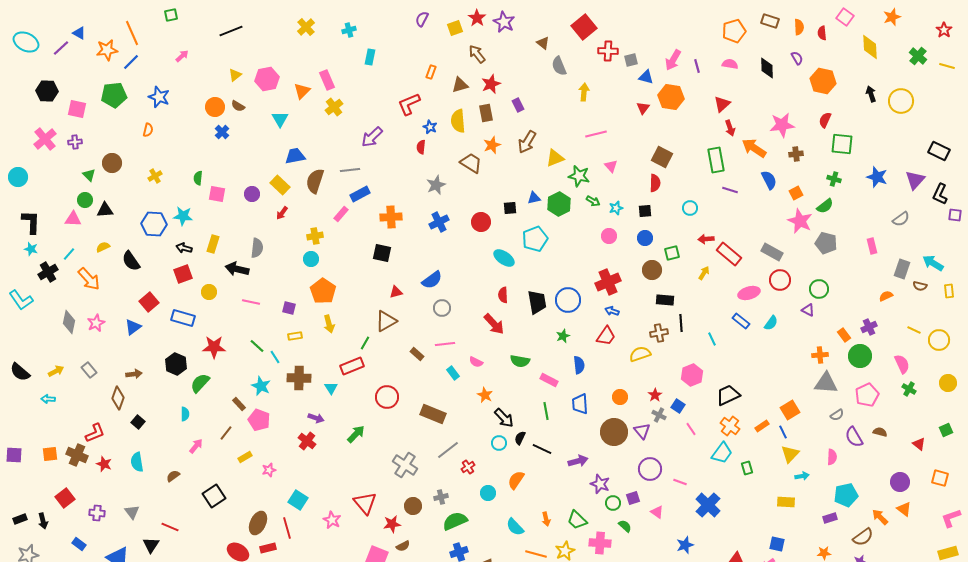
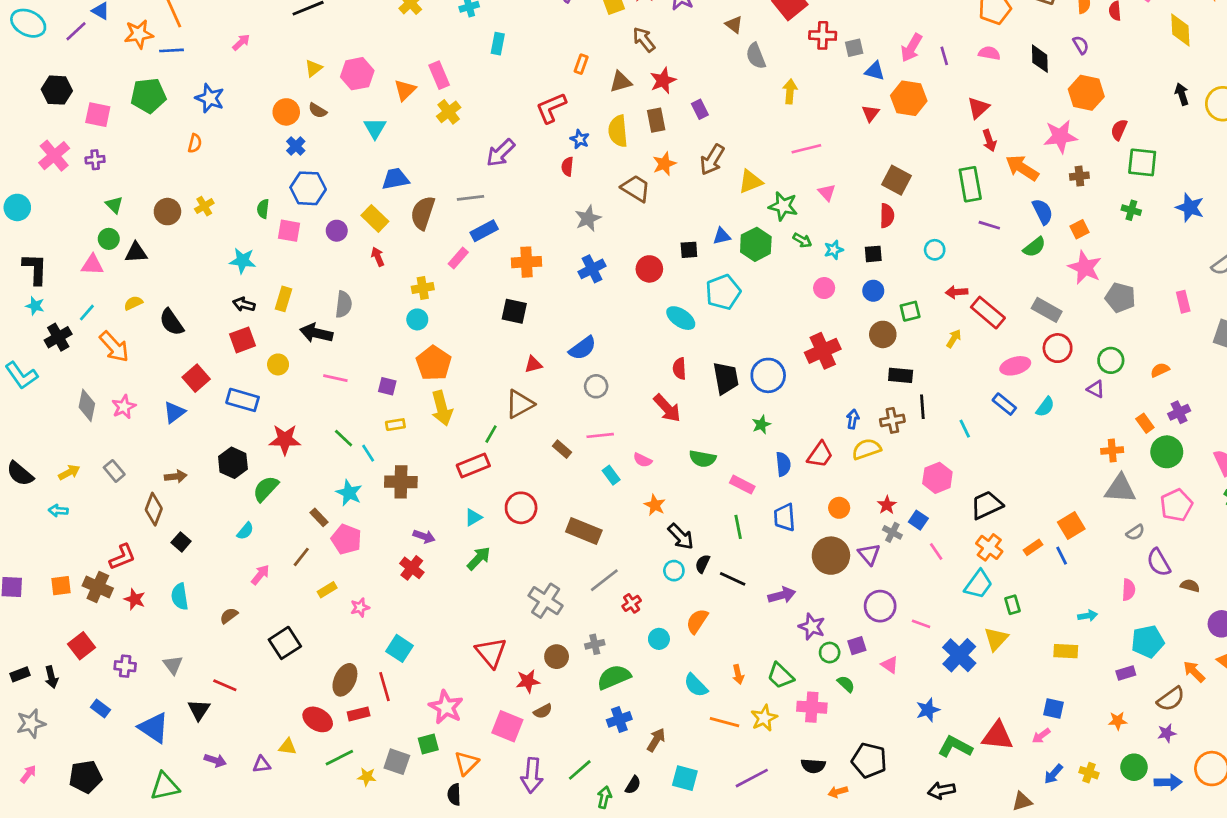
blue line: (131, 62) -> (172, 50), turned 42
orange hexagon: (823, 81) -> (1086, 93), moved
brown circle: (112, 163) -> (167, 212), moved
green semicircle: (825, 206) -> (1034, 247), moved
red arrow: (282, 213) -> (378, 257), turned 120
blue hexagon: (154, 224) -> (308, 188), moved
orange semicircle: (886, 296) -> (1160, 370), moved
blue arrow: (612, 311) -> (853, 419), moved, turned 80
yellow arrow: (329, 324) -> (442, 408), size x1.4
red trapezoid: (606, 336) -> (820, 455), moved
cyan triangle: (331, 388) -> (473, 517), moved, turned 32
cyan semicircle: (185, 414) -> (245, 531), turned 40
brown semicircle: (880, 432) -> (1190, 586), moved
yellow triangle: (790, 454) -> (996, 639), moved
pink star: (332, 520) -> (446, 707), moved, size x1.4

